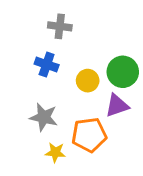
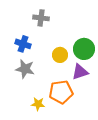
blue cross: (47, 64) -> (23, 44), moved
gray star: (44, 117) -> (25, 69), moved

